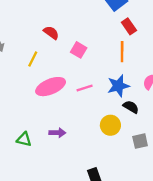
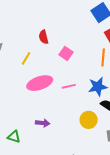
red semicircle: (51, 33) -> (44, 37), turned -144
green triangle: (24, 139) -> (14, 137), moved

